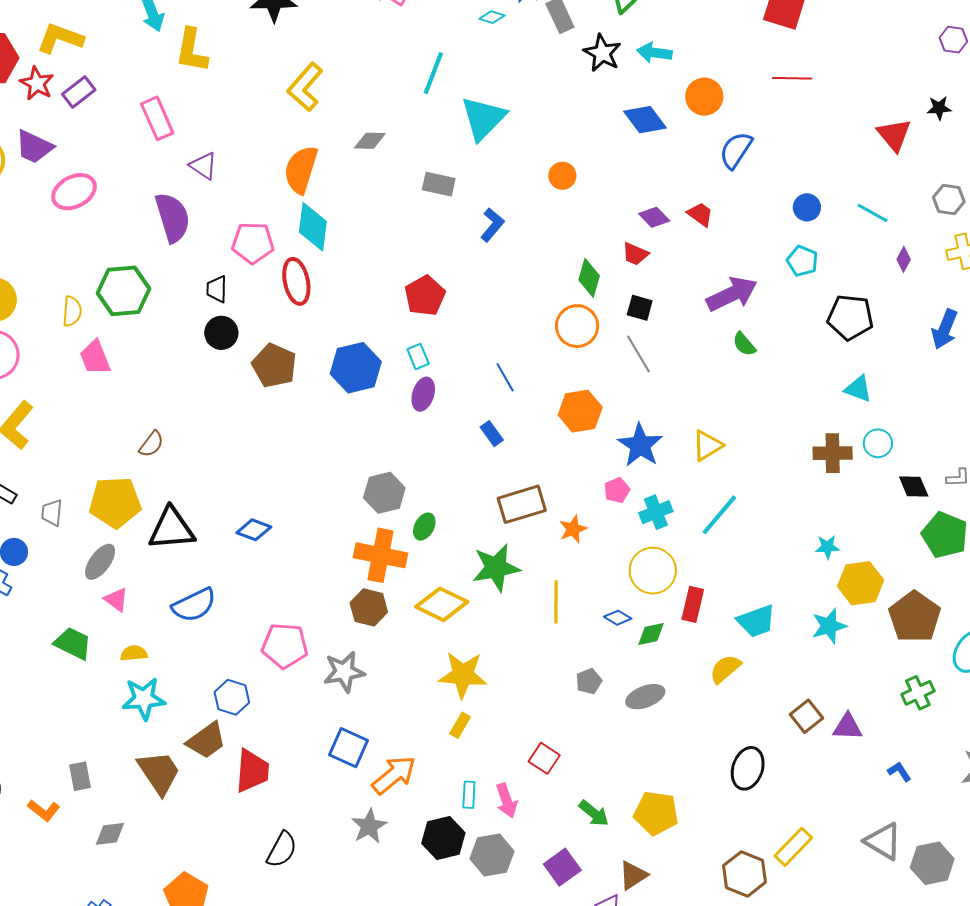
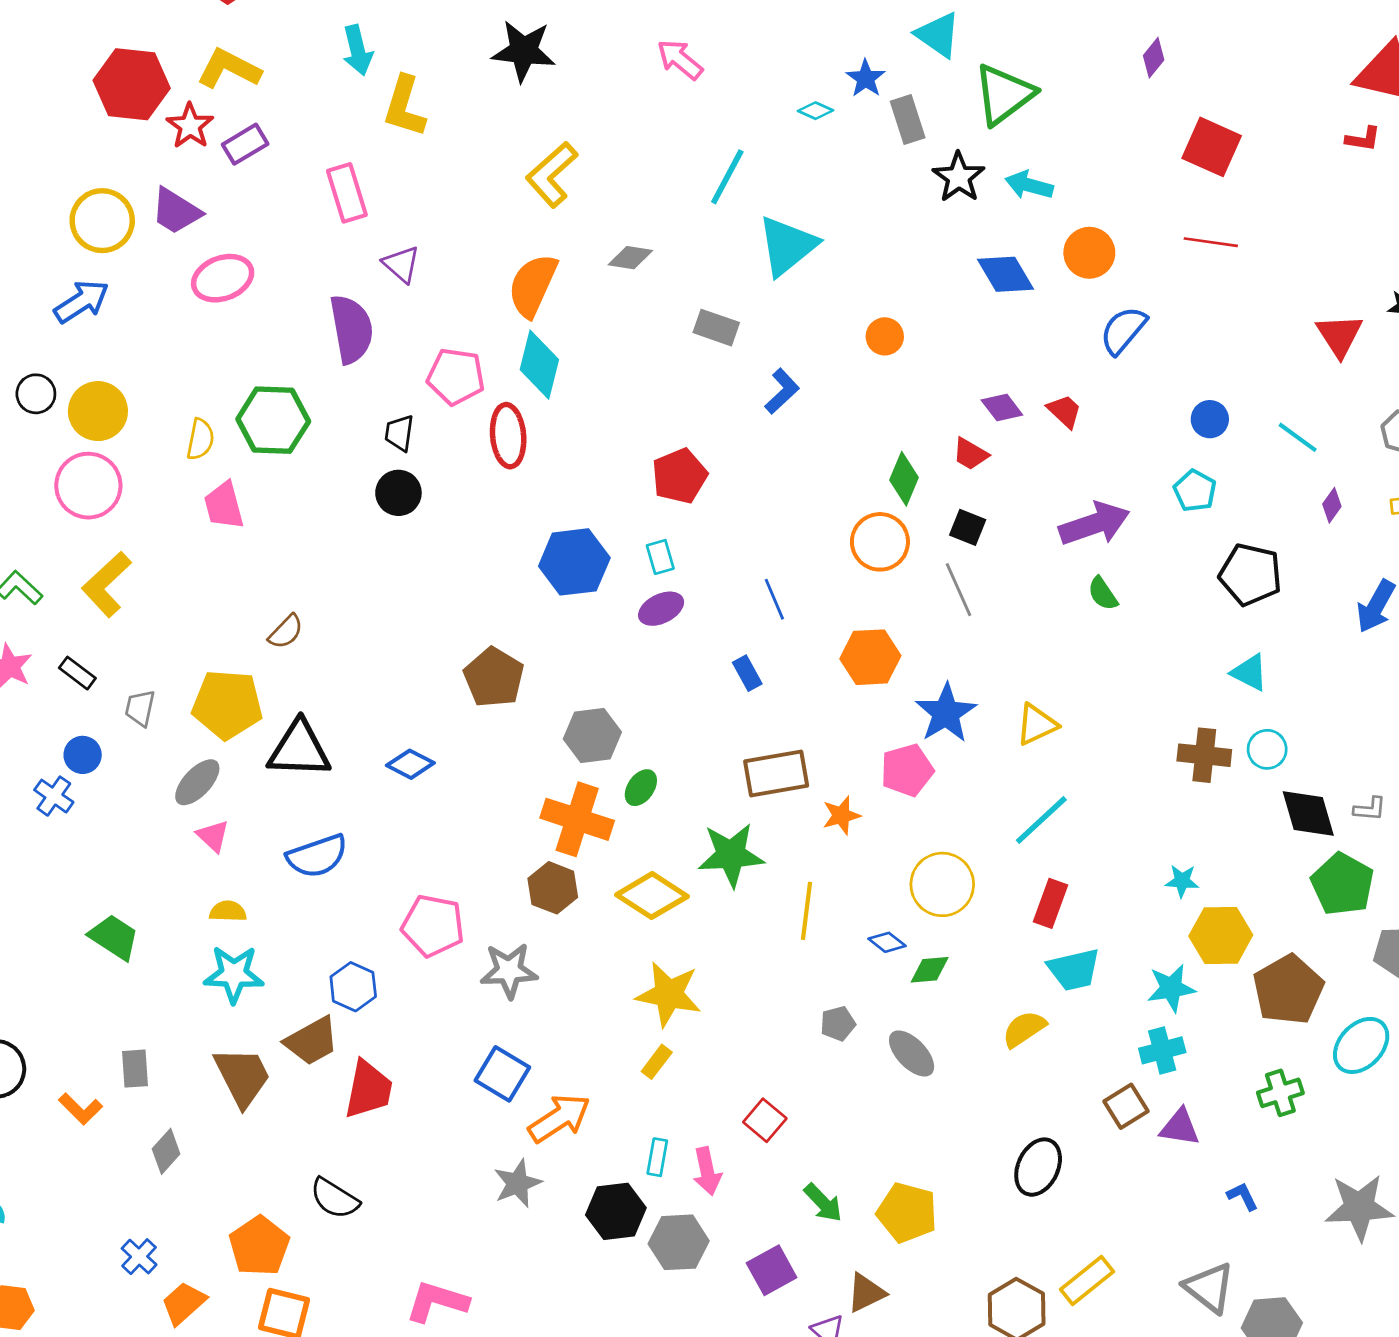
brown pentagon: (274, 366) -> (494, 677), moved
purple ellipse: (423, 394) -> (661, 609), turned 40
black diamond: (914, 486) -> (1308, 813), size x1.4
pink pentagon: (617, 490) -> (907, 770), size x1.5
cyan cross: (656, 512) -> (1162, 1050), moved
red rectangle: (693, 604) -> (1050, 903), moved
green trapezoid: (73, 643) -> (114, 937), moved
gray ellipse: (645, 697) -> (912, 1053), turned 60
gray diamond: (110, 834) -> (166, 1151), turned -48
black semicircle: (282, 850) -> (334, 1198), moved, turned 87

